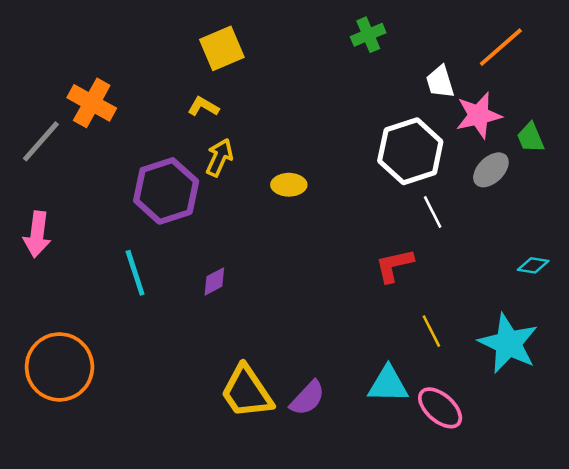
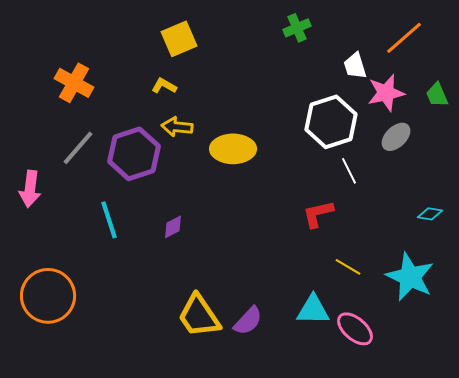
green trapezoid: (531, 138) -> (437, 95), moved
gray line: (41, 141) -> (78, 148), moved
yellow arrow: (219, 157) -> (177, 127), turned -108
yellow ellipse: (289, 185) -> (233, 149), size x1.6
yellow line: (431, 331) -> (348, 267), turned -32

